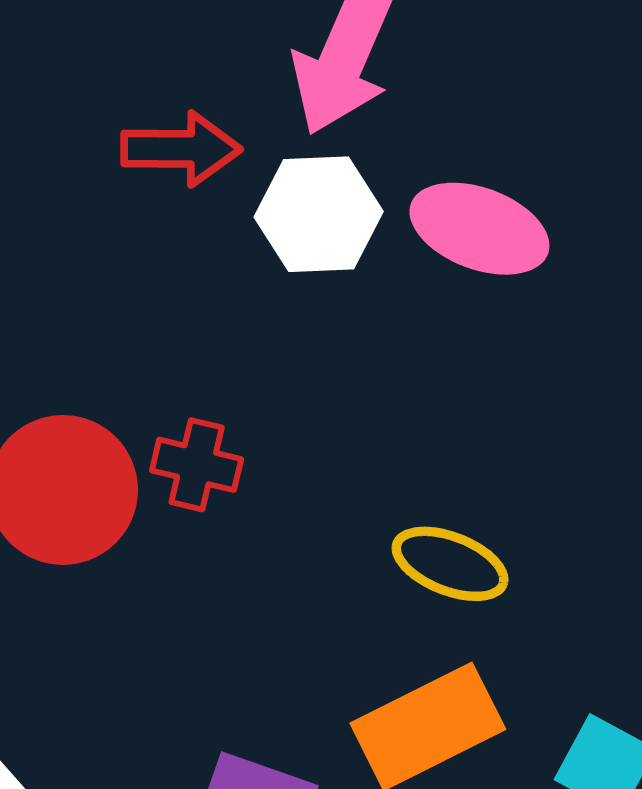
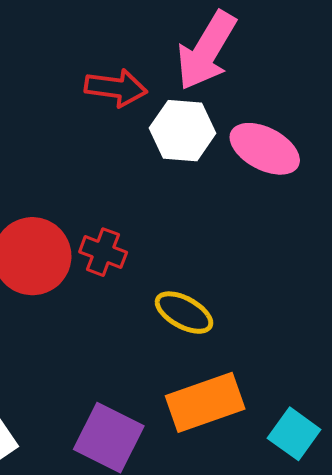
yellow ellipse: (450, 564) -> (184, 313), moved

